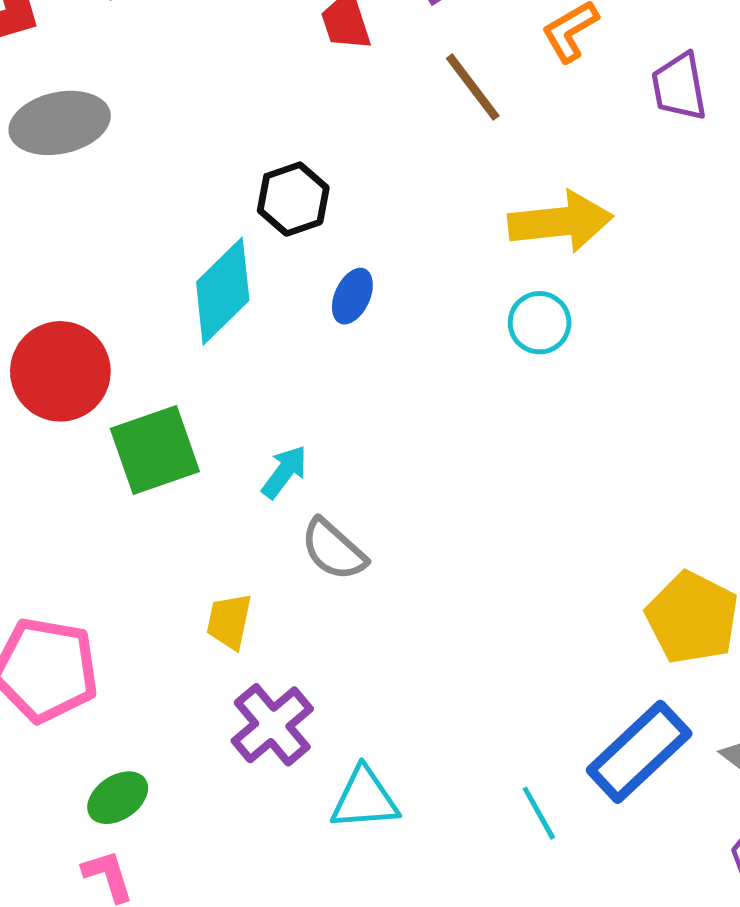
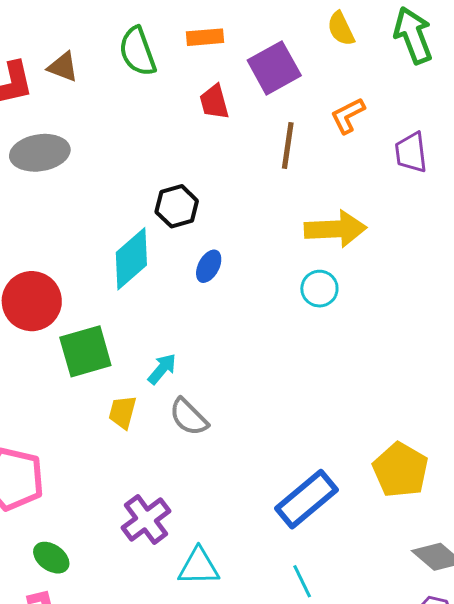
brown line: (473, 87) -> (288, 146), turned 42
yellow trapezoid: (229, 621) -> (122, 412), moved
blue rectangle: (639, 752) -> (306, 499), moved
green ellipse: (118, 798) -> (51, 558), turned 66

